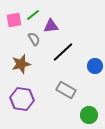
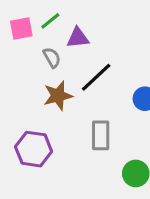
brown star: (21, 64) -> (58, 96), moved
gray rectangle: (66, 90) -> (101, 135), turned 60

